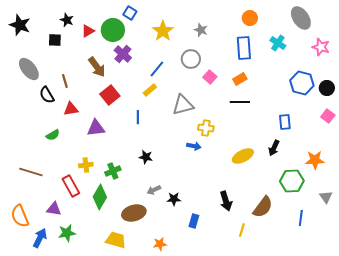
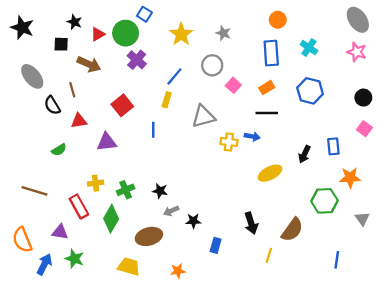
gray ellipse: (301, 18) -> (358, 20), moved
brown arrow: (97, 67) -> (89, 64), moved, turned -30
blue hexagon: (302, 83) -> (310, 91), moved
yellow rectangle: (150, 90) -> (167, 100), turned -32
blue rectangle: (285, 122) -> (333, 146), moved
blue arrow: (194, 146) -> (252, 136), moved
black arrow: (274, 148) -> (304, 154), moved
black star: (146, 157) -> (160, 191), moved
blue line: (301, 218) -> (337, 260), moved
green star: (67, 233) -> (74, 259), turned 30

